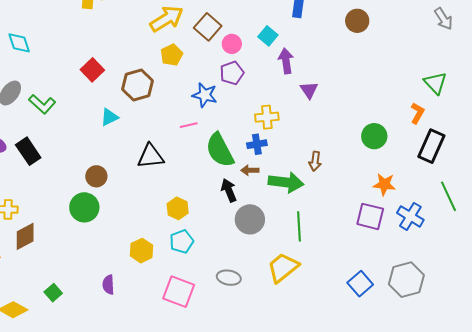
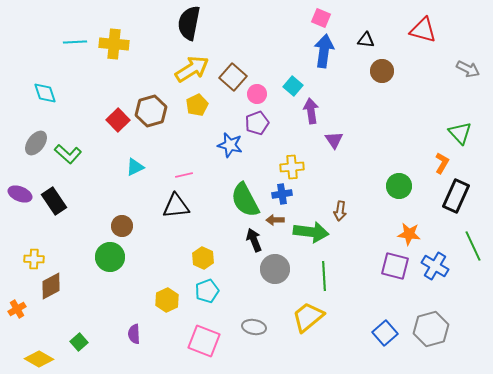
gray arrow: (443, 19) -> (468, 69), turned -30
brown hexagon: (138, 85) -> (151, 111), moved
pink line: (189, 125) -> (184, 175), moved

